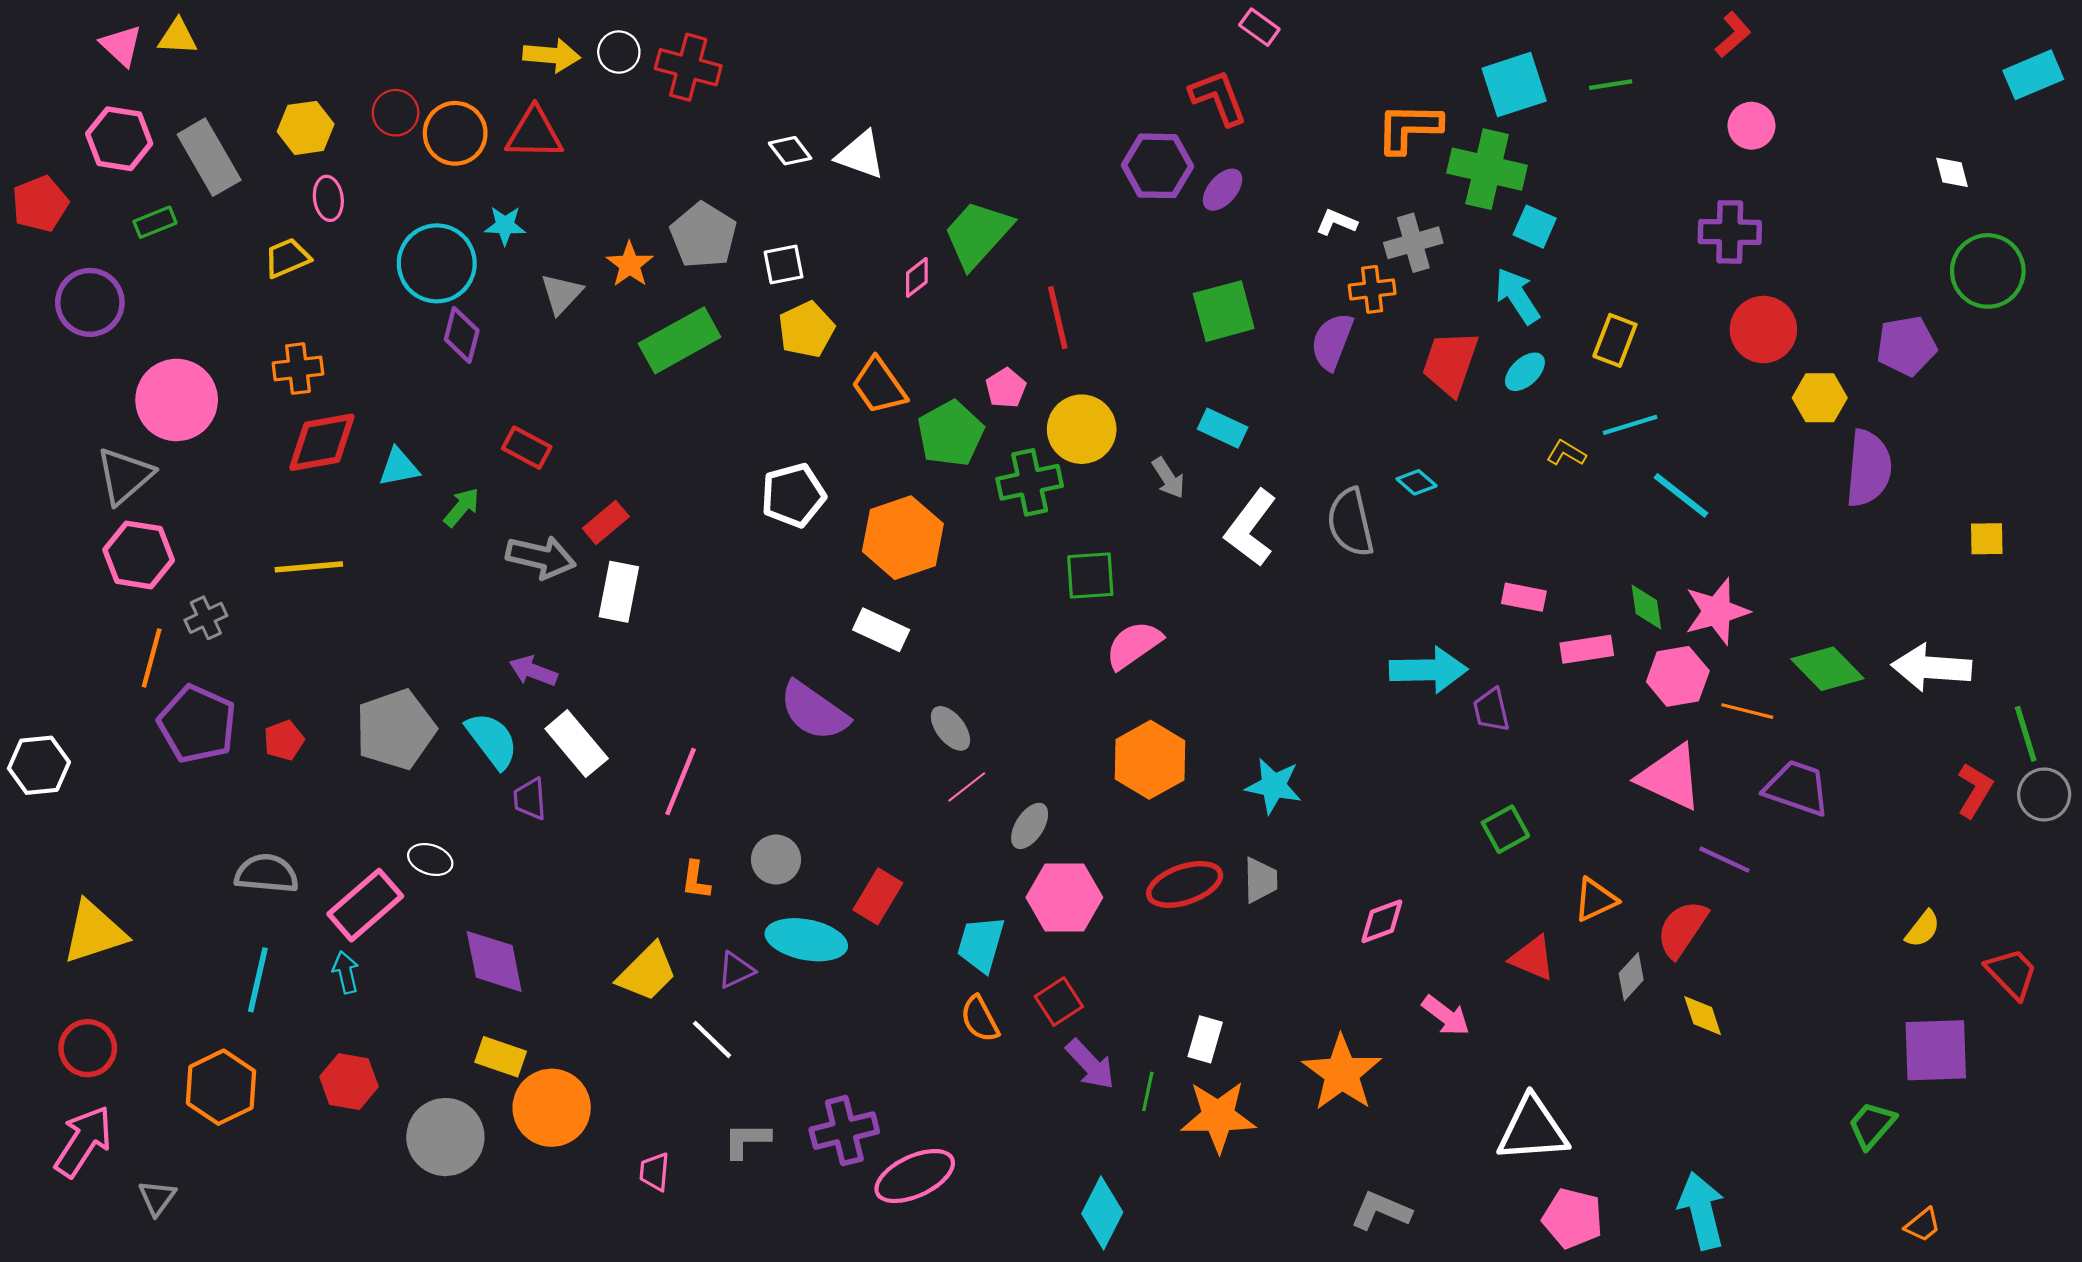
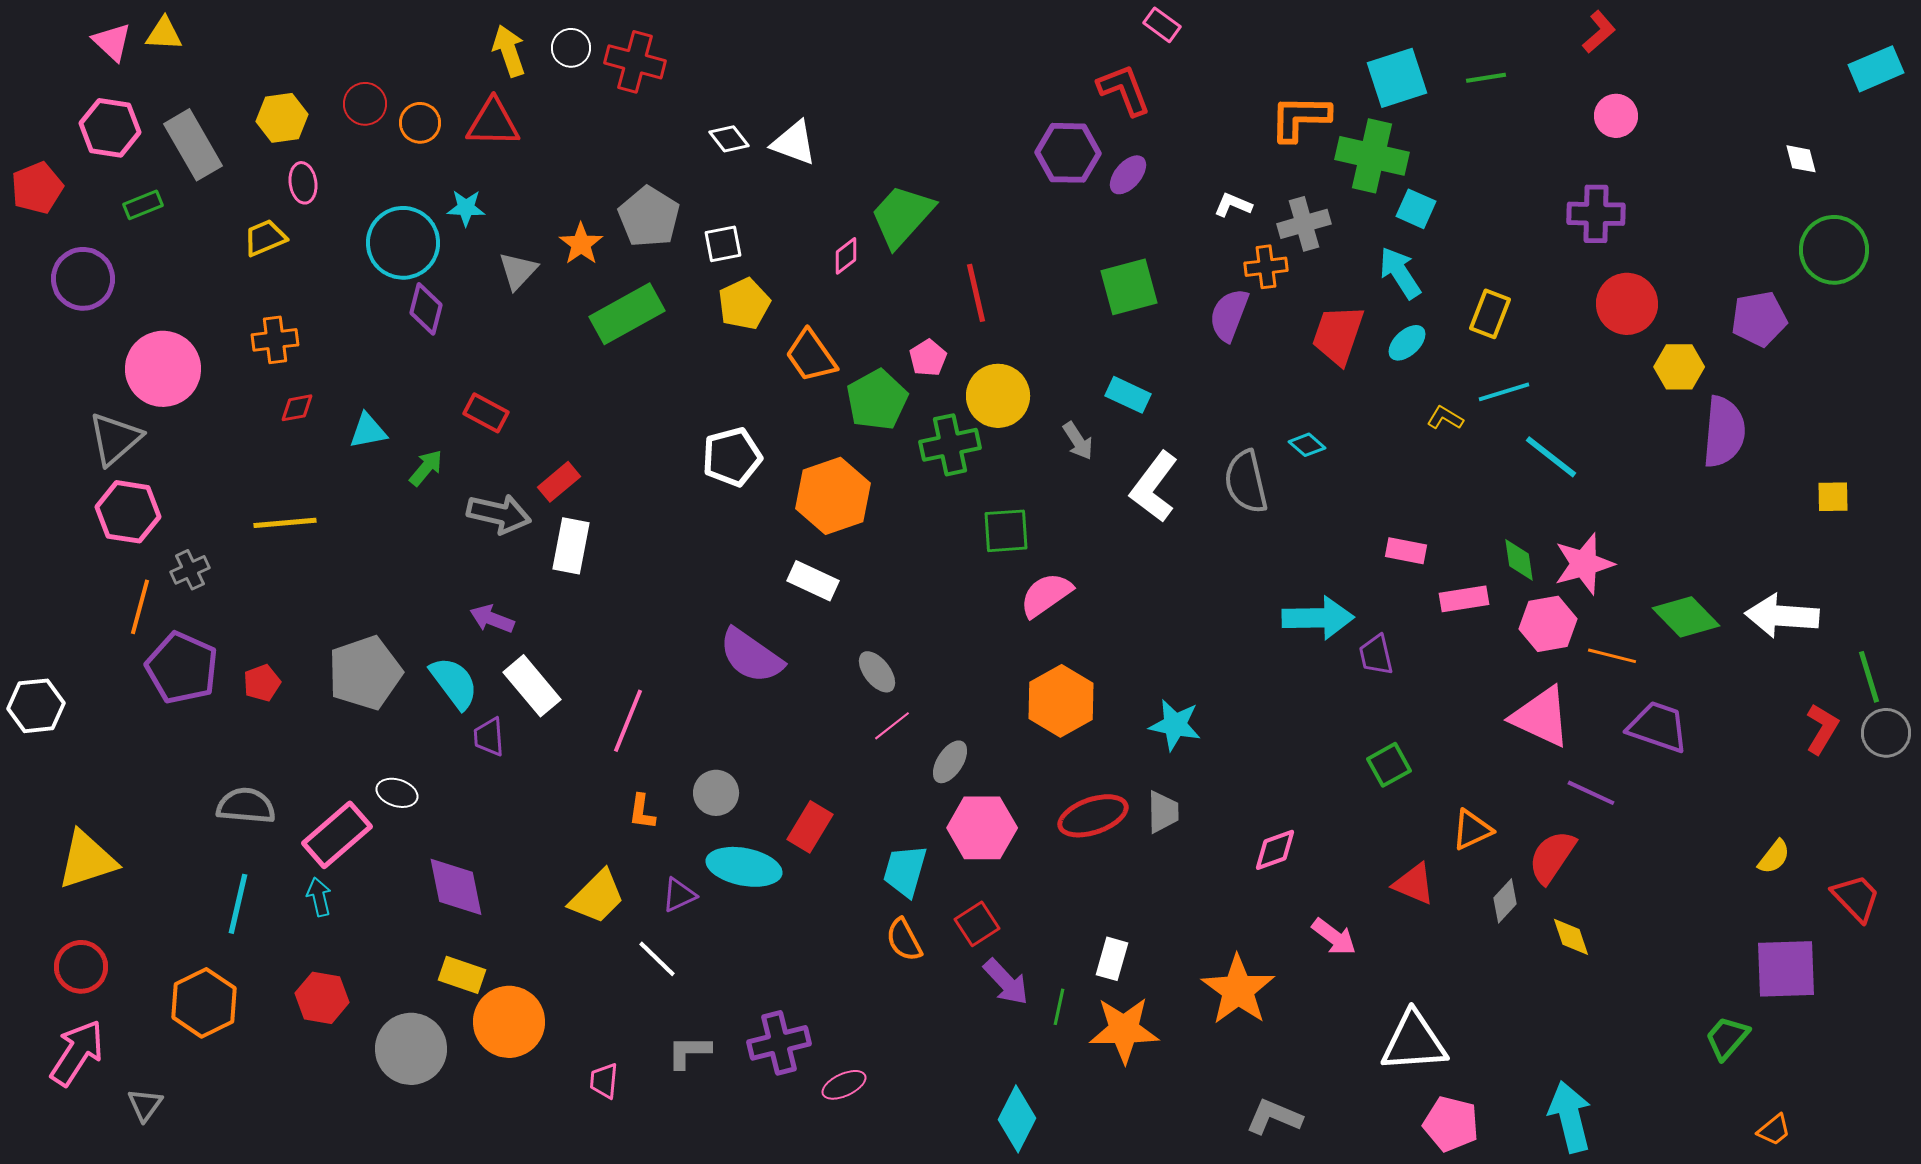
yellow arrow: (552, 55) -> (509, 51), turned -114
orange circle: (455, 133) -> (420, 123), size x0.7
red diamond: (322, 442) -> (297, 408), size x0.5
pink ellipse: (915, 1176) -> (844, 1085), size x0.6

